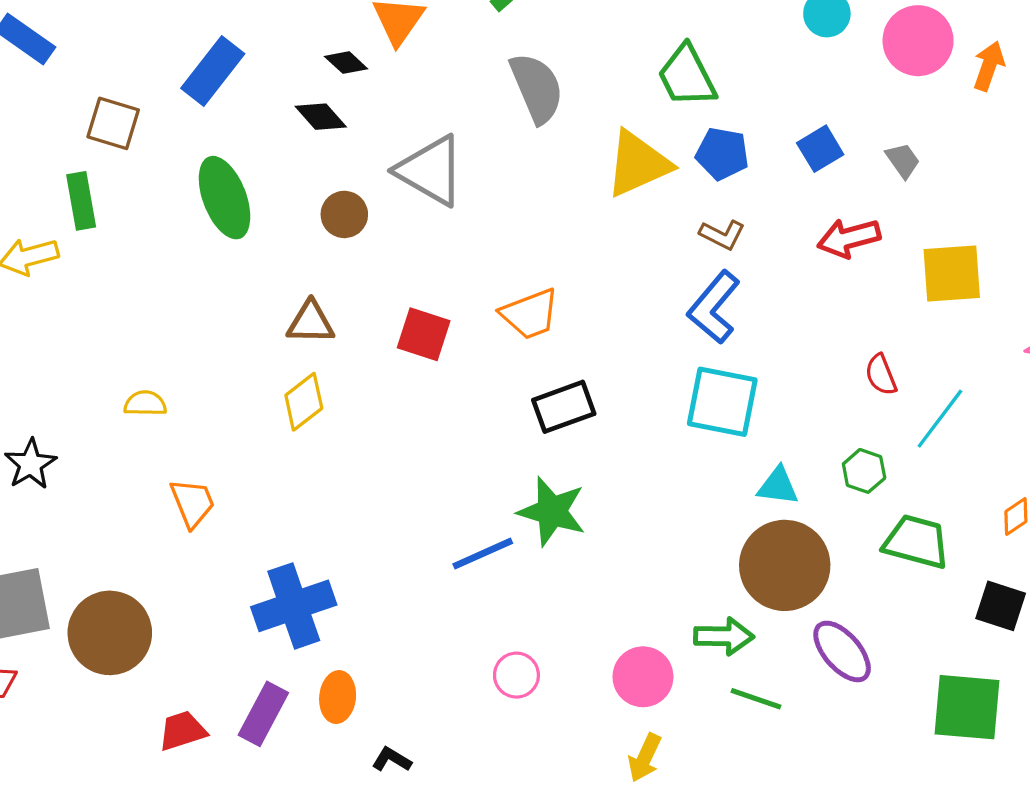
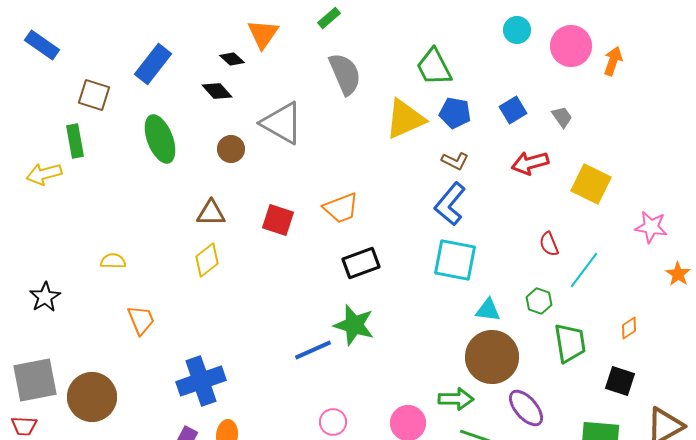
yellow square: (952, 274) -> (591, 184), turned 30
green trapezoid: (916, 542) -> (570, 343), turned 66

